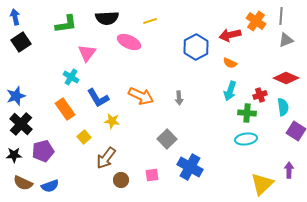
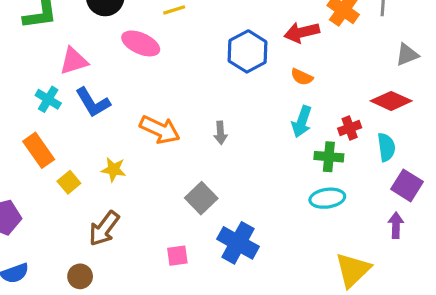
gray triangle: (286, 40) -> (407, 55), moved
pink triangle: (87, 53) -> (74, 61), turned 36
blue L-shape: (98, 98) -> (93, 102), moved
yellow square: (84, 137) -> (69, 182), moved
purple arrow: (289, 170) -> (396, 225), moved
brown circle: (121, 180) -> (80, 276), moved

